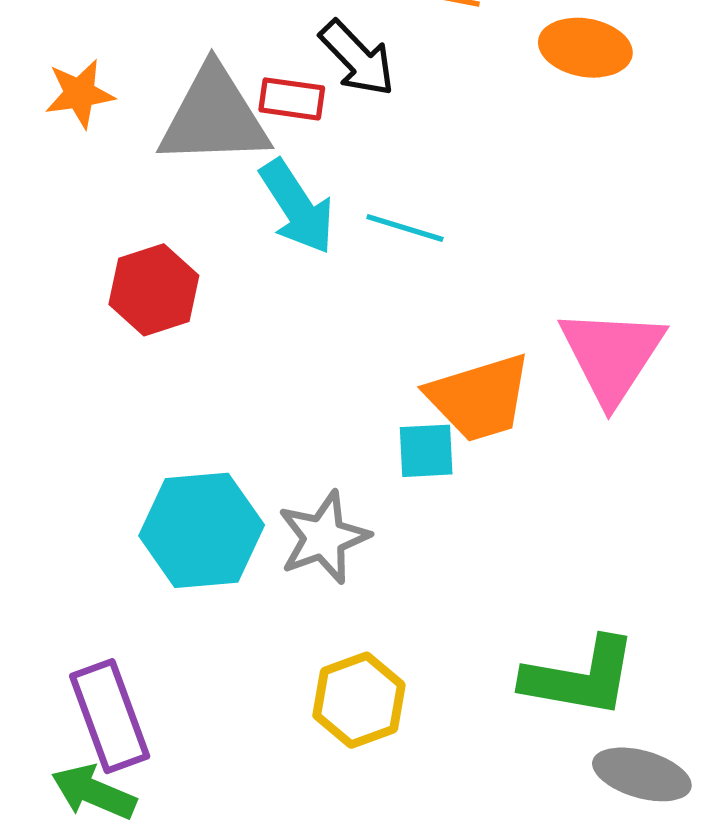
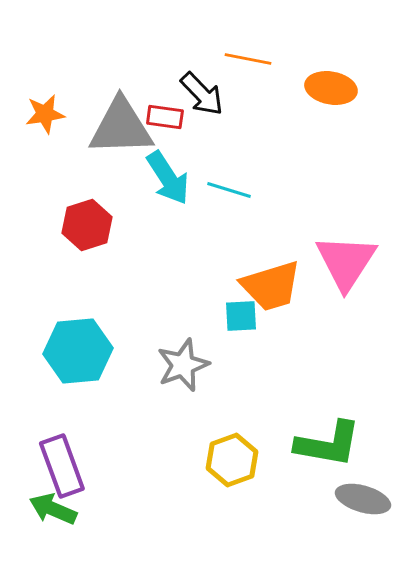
cyan hexagon: (202, 530) -> (78, 351), moved
yellow hexagon: (359, 700) -> (232, 460), moved

